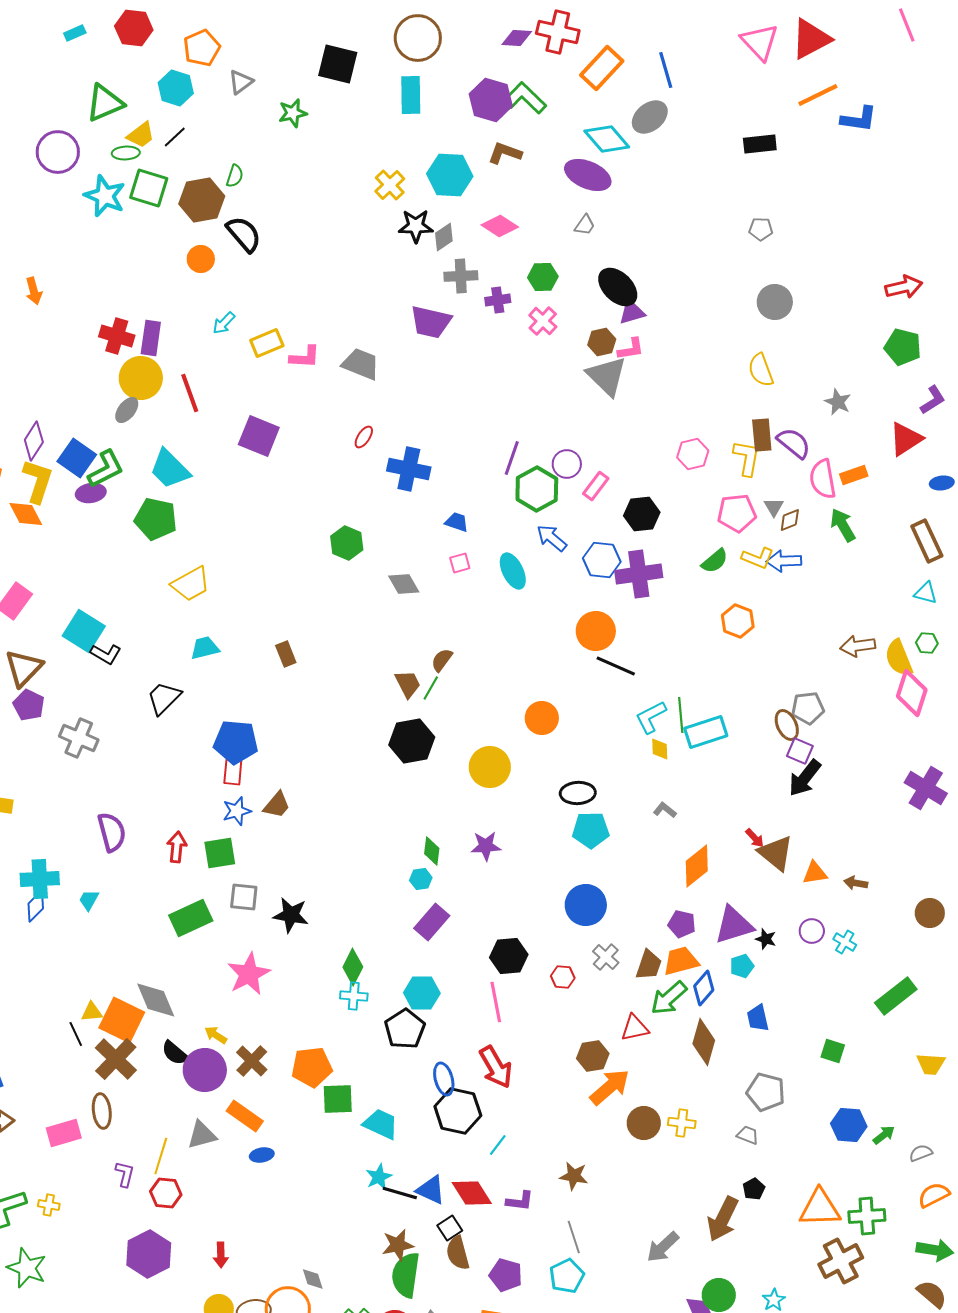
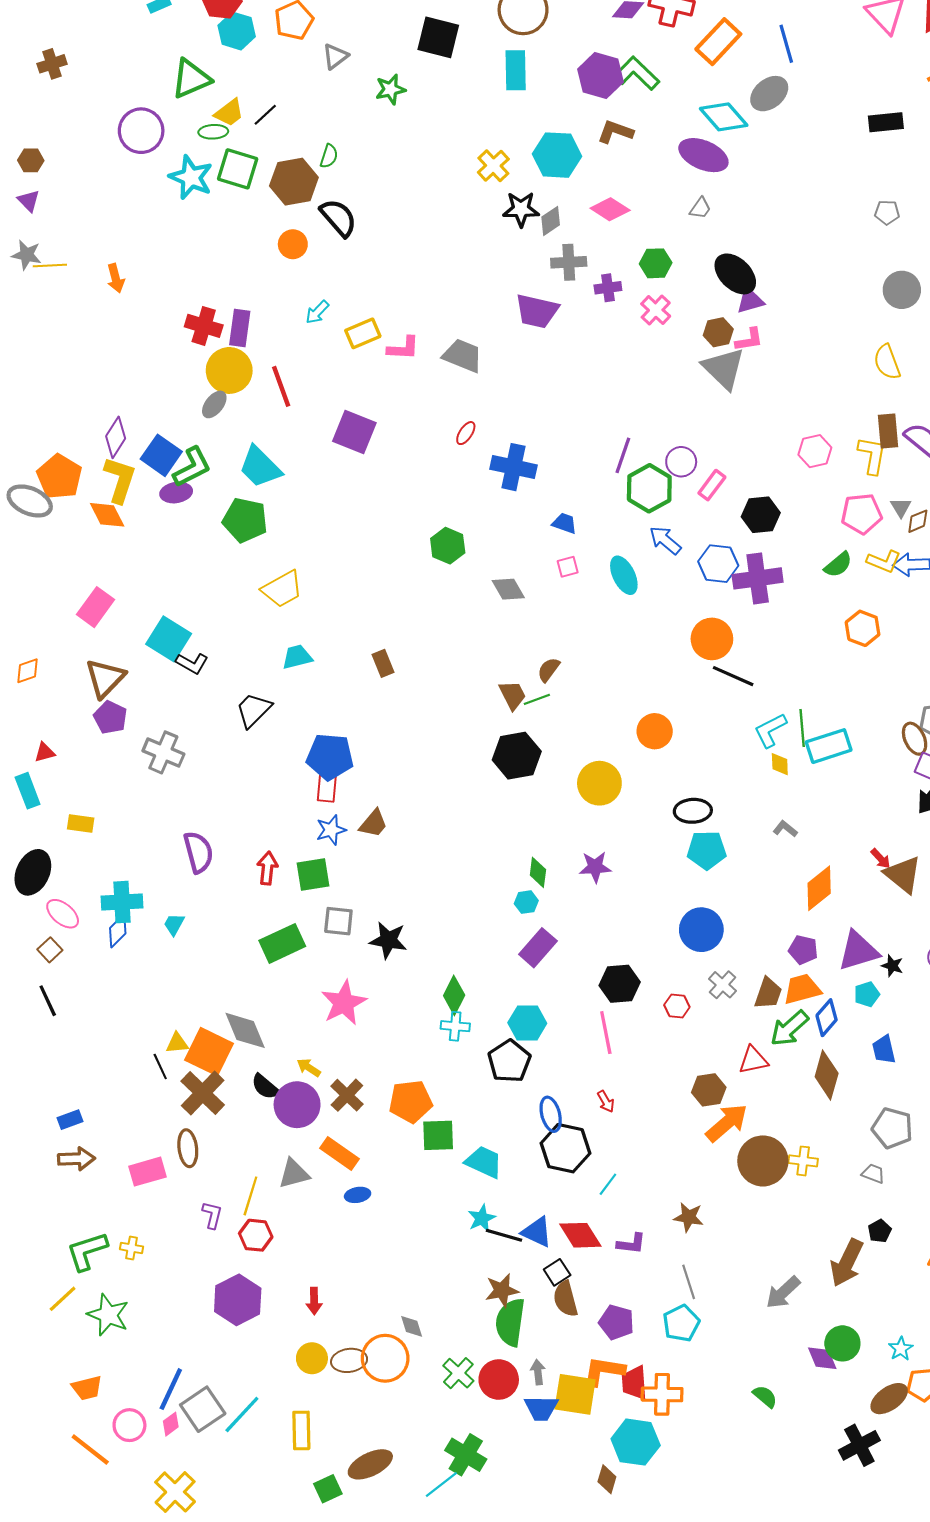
cyan hexagon: (176, 88) -> (237, 31), moved
green line: (431, 688) -> (537, 699), turned 40
red arrow: (496, 1067) -> (606, 1102), size x0.5
brown circle: (644, 1123) -> (763, 1161), size x1.4

